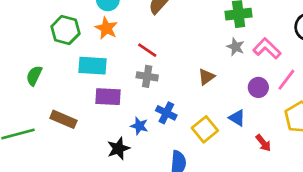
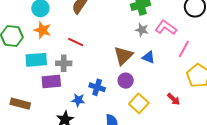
gray cross: (147, 76) -> (64, 63), moved
brown triangle: (206, 77) -> (123, 56), size x1.5
purple circle: (258, 87) -> (126, 81), moved
blue triangle: (237, 118) -> (148, 57), moved
yellow square: (205, 129) -> (139, 103), moved

